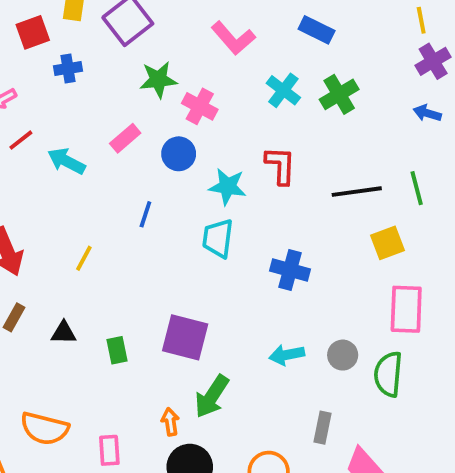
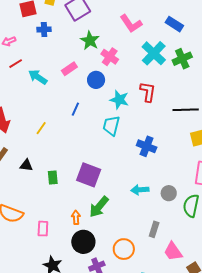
green star: (158, 80) -> (90, 41), turned 30
cyan cross: (283, 90) -> (154, 53), size x1.4

